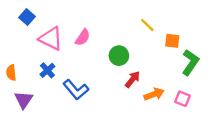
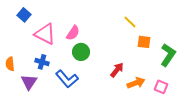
orange square: (172, 41) -> (144, 42), moved
green circle: (119, 56) -> (81, 52), moved
blue cross: (47, 70) -> (42, 62), turned -32
purple triangle: (24, 100) -> (29, 82), moved

